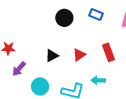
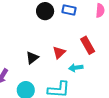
black circle: (64, 18) -> (45, 11), moved
cyan arrow: (98, 80) -> (76, 68), moved

